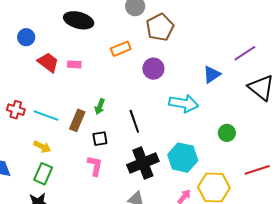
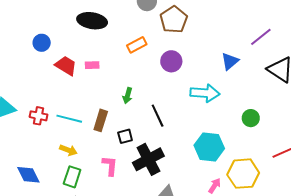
green arrow: (100, 107) -> (128, 96), moved
black cross: (143, 163) -> (148, 159), moved
pink L-shape: (95, 166) -> (110, 166), moved

